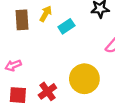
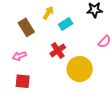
brown rectangle: (22, 20) -> (26, 27), moved, turned -30
red cross: (47, 91) -> (58, 51), moved

